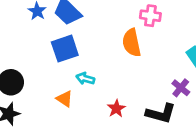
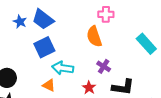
cyan arrow: (85, 79) -> (63, 68), size x1.5
purple cross: (181, 88) -> (104, 66), moved

